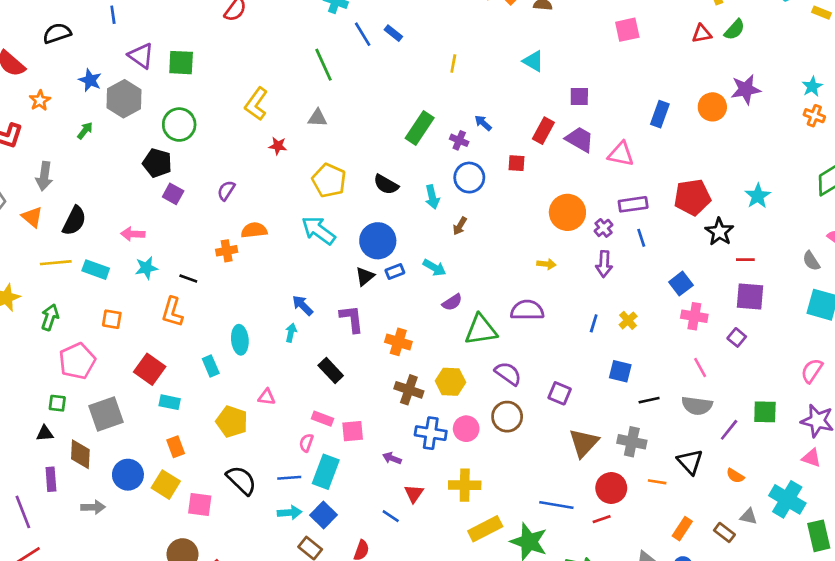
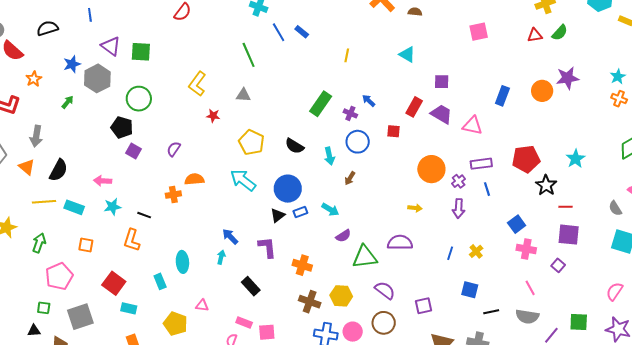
blue star: (90, 80) -> (72, 64), turned 30
purple square: (560, 393) -> (424, 306), turned -36

